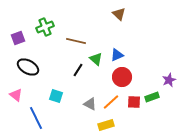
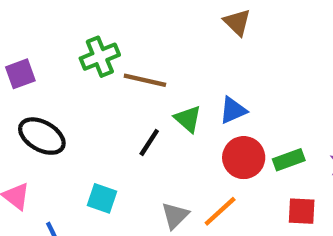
green cross: (45, 27) -> (100, 57), moved
green rectangle: (152, 97) -> (289, 160), moved
red square: (134, 102) -> (302, 211), moved
gray triangle: (90, 104) -> (175, 216), turned 48

